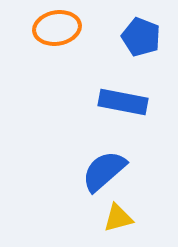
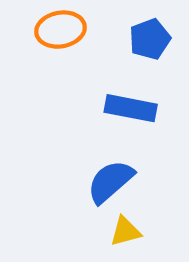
blue pentagon: (141, 37) -> (150, 39), turned 30

